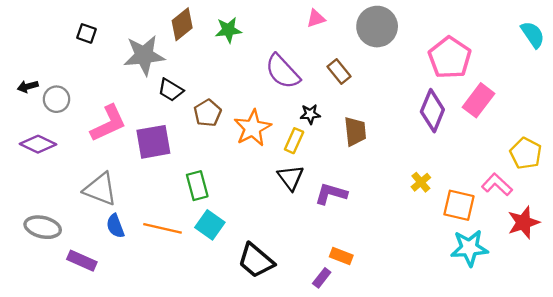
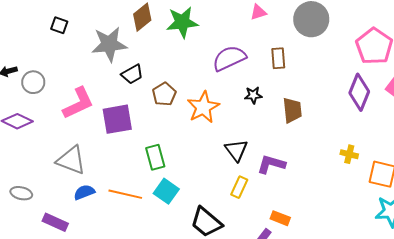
green star: (228, 30) -> (182, 22), size x1.4
purple semicircle: (283, 71) -> (229, 58), turned 108
brown rectangle: (339, 71) -> (278, 58), turned 35
black trapezoid: (171, 90) -> (132, 74), turned -60
yellow rectangle: (294, 141) -> (239, 187), moved
yellow cross: (421, 182) -> (349, 154), turned -36
blue semicircle: (115, 226) -> (84, 192), turned 90
gray ellipse: (43, 227) -> (21, 193), size x0.7

